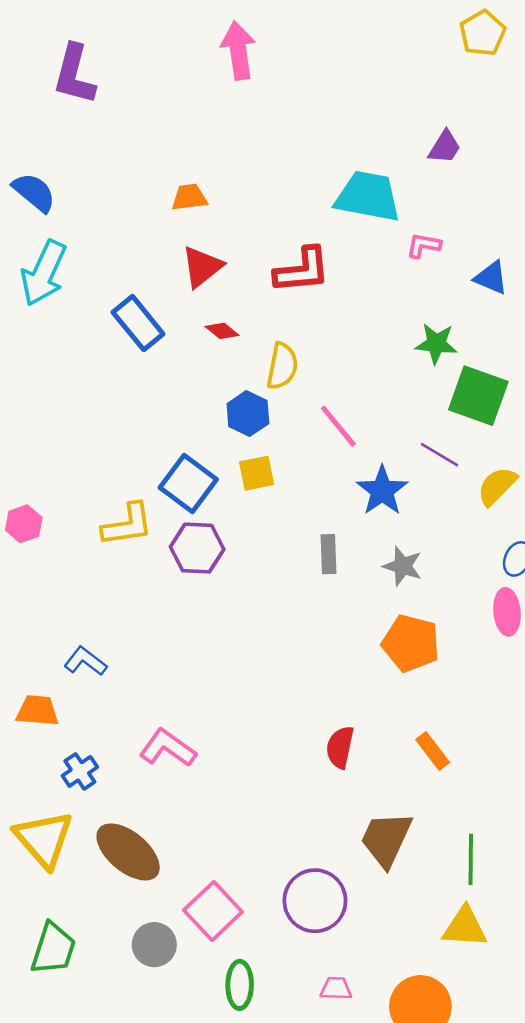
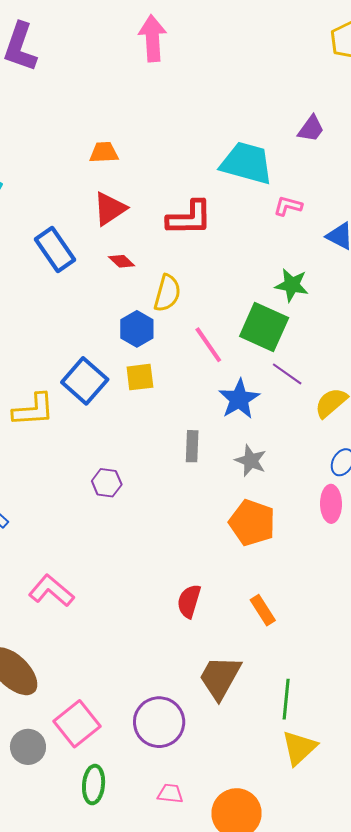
green square: (478, 396) -> (264, 327), moved
purple hexagon: (197, 548) -> (107, 483), moved, size x0.7
yellow triangle: (465, 927) -> (299, 748), moved, turned -51

